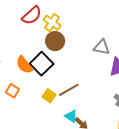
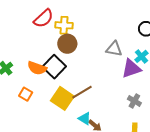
yellow cross: (52, 23) -> (64, 25), turned -30
orange semicircle: (24, 65) -> (37, 68), turned -30
yellow square: (49, 96) -> (62, 98), size x1.6

